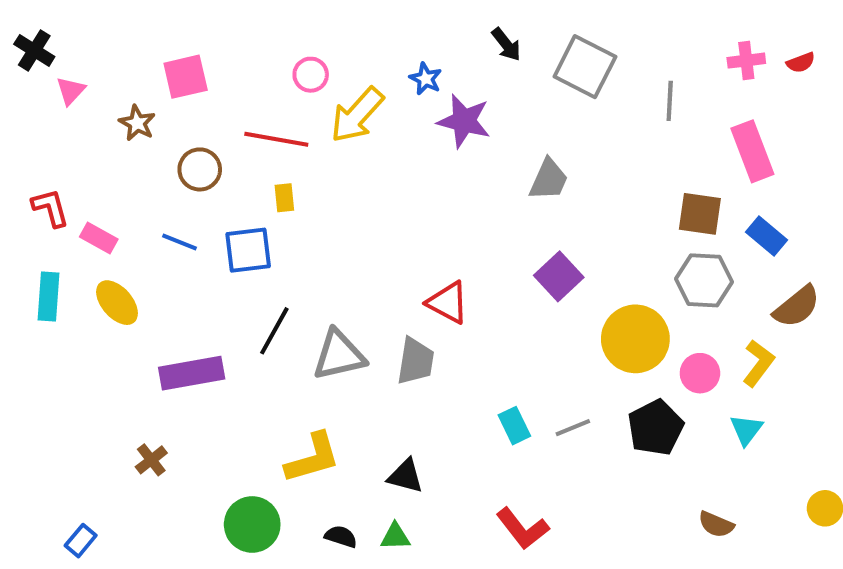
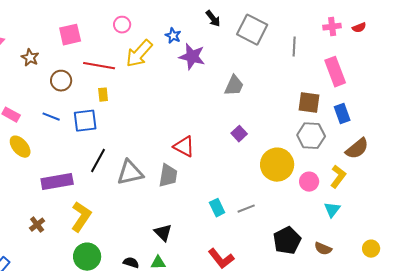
pink circle: (311, 75) -> (122, 25), moved
pink square: (186, 77) -> (70, 35), moved
blue rectangle: (767, 236) -> (342, 114), turned 30
purple square: (559, 276) -> (239, 134), size x0.7
black pentagon: (656, 428) -> (287, 241), moved
yellow L-shape: (313, 458) -> (81, 217), moved, turned -40
black triangle: (405, 476) -> (163, 233), turned 30
brown semicircle: (716, 524) -> (323, 249), moved

